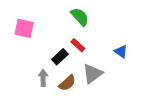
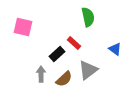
green semicircle: (80, 17) -> (88, 17), moved, turned 30

